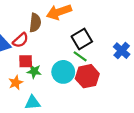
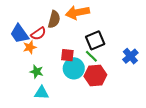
red square: (26, 61) -> (67, 55), moved
green star: (34, 71) -> (37, 72), moved
orange star: (16, 83) -> (30, 47), moved

